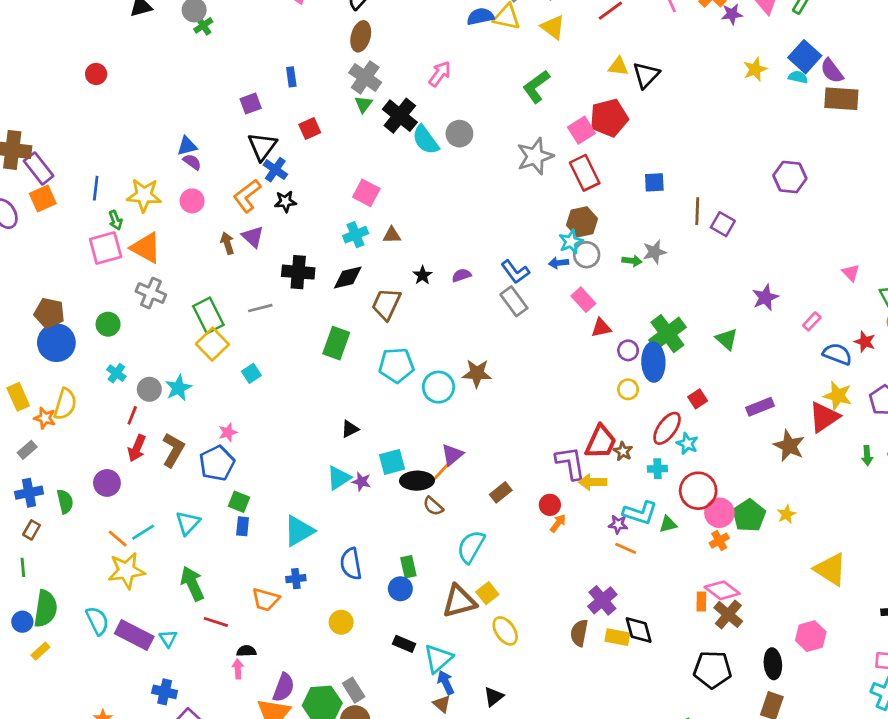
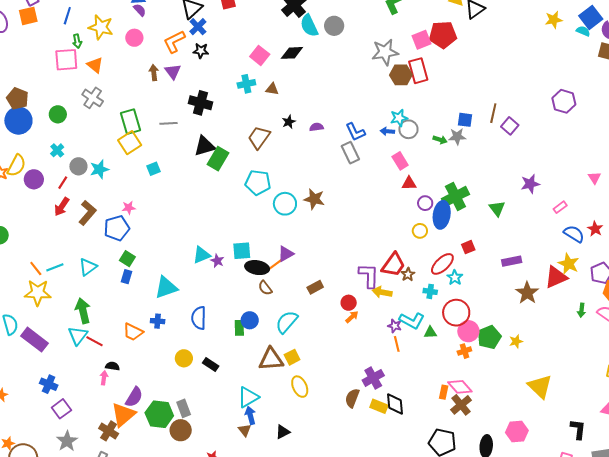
blue square: (654, 182) -> (465, 120), moved
brown hexagon: (582, 222) -> (401, 75), moved
orange triangle: (146, 248) -> (95, 65), size x0.7
black diamond: (348, 278) -> (292, 53), moved
black triangle: (350, 429) -> (205, 146), moved, size x1.6
purple circle: (107, 483) -> (34, 179), moved
orange line: (626, 548) -> (397, 344), turned 42
blue circle: (400, 589) -> (250, 320), moved
cyan triangle: (168, 639) -> (78, 335), moved, size x1.5
black rectangle: (404, 644) -> (211, 365), moved

